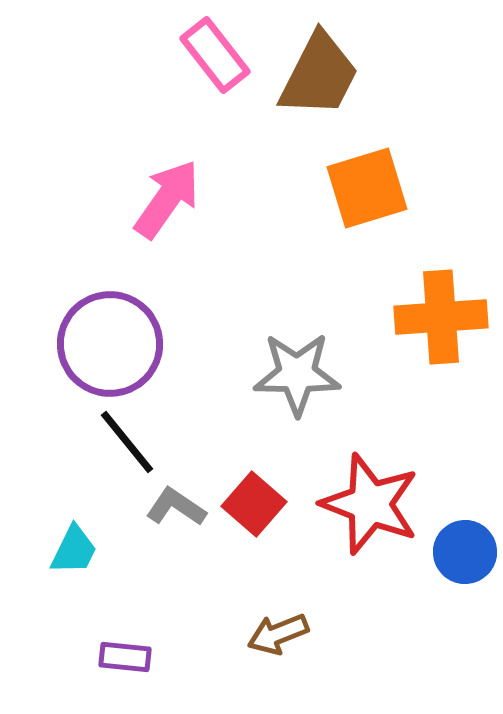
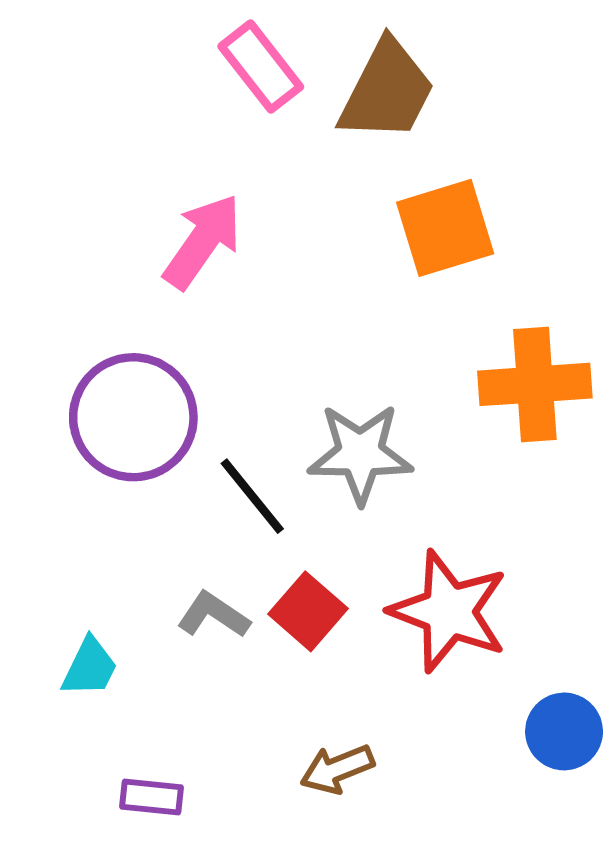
black line: (127, 442) -> (252, 496), moved
blue circle: (465, 552) -> (564, 731), moved

